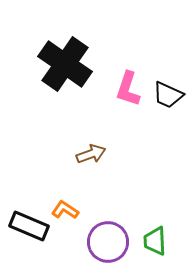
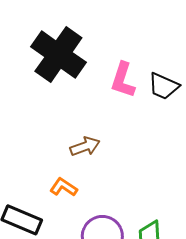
orange L-shape: (65, 210) -> (64, 187), moved

